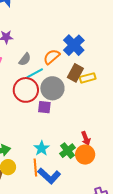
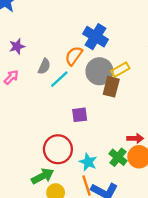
brown rectangle: (75, 73) -> (111, 87), moved
gray circle: (52, 88) -> (99, 71), moved
red circle: (26, 90) -> (58, 149), moved
red arrow: (86, 138) -> (135, 138), turned -56

